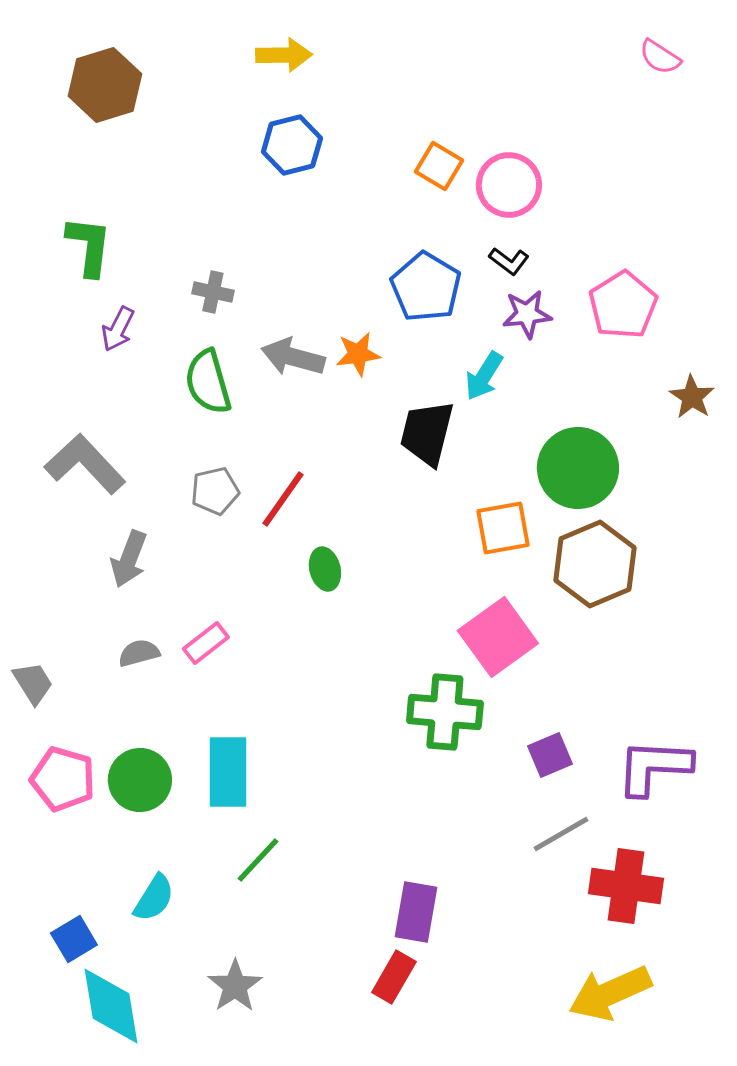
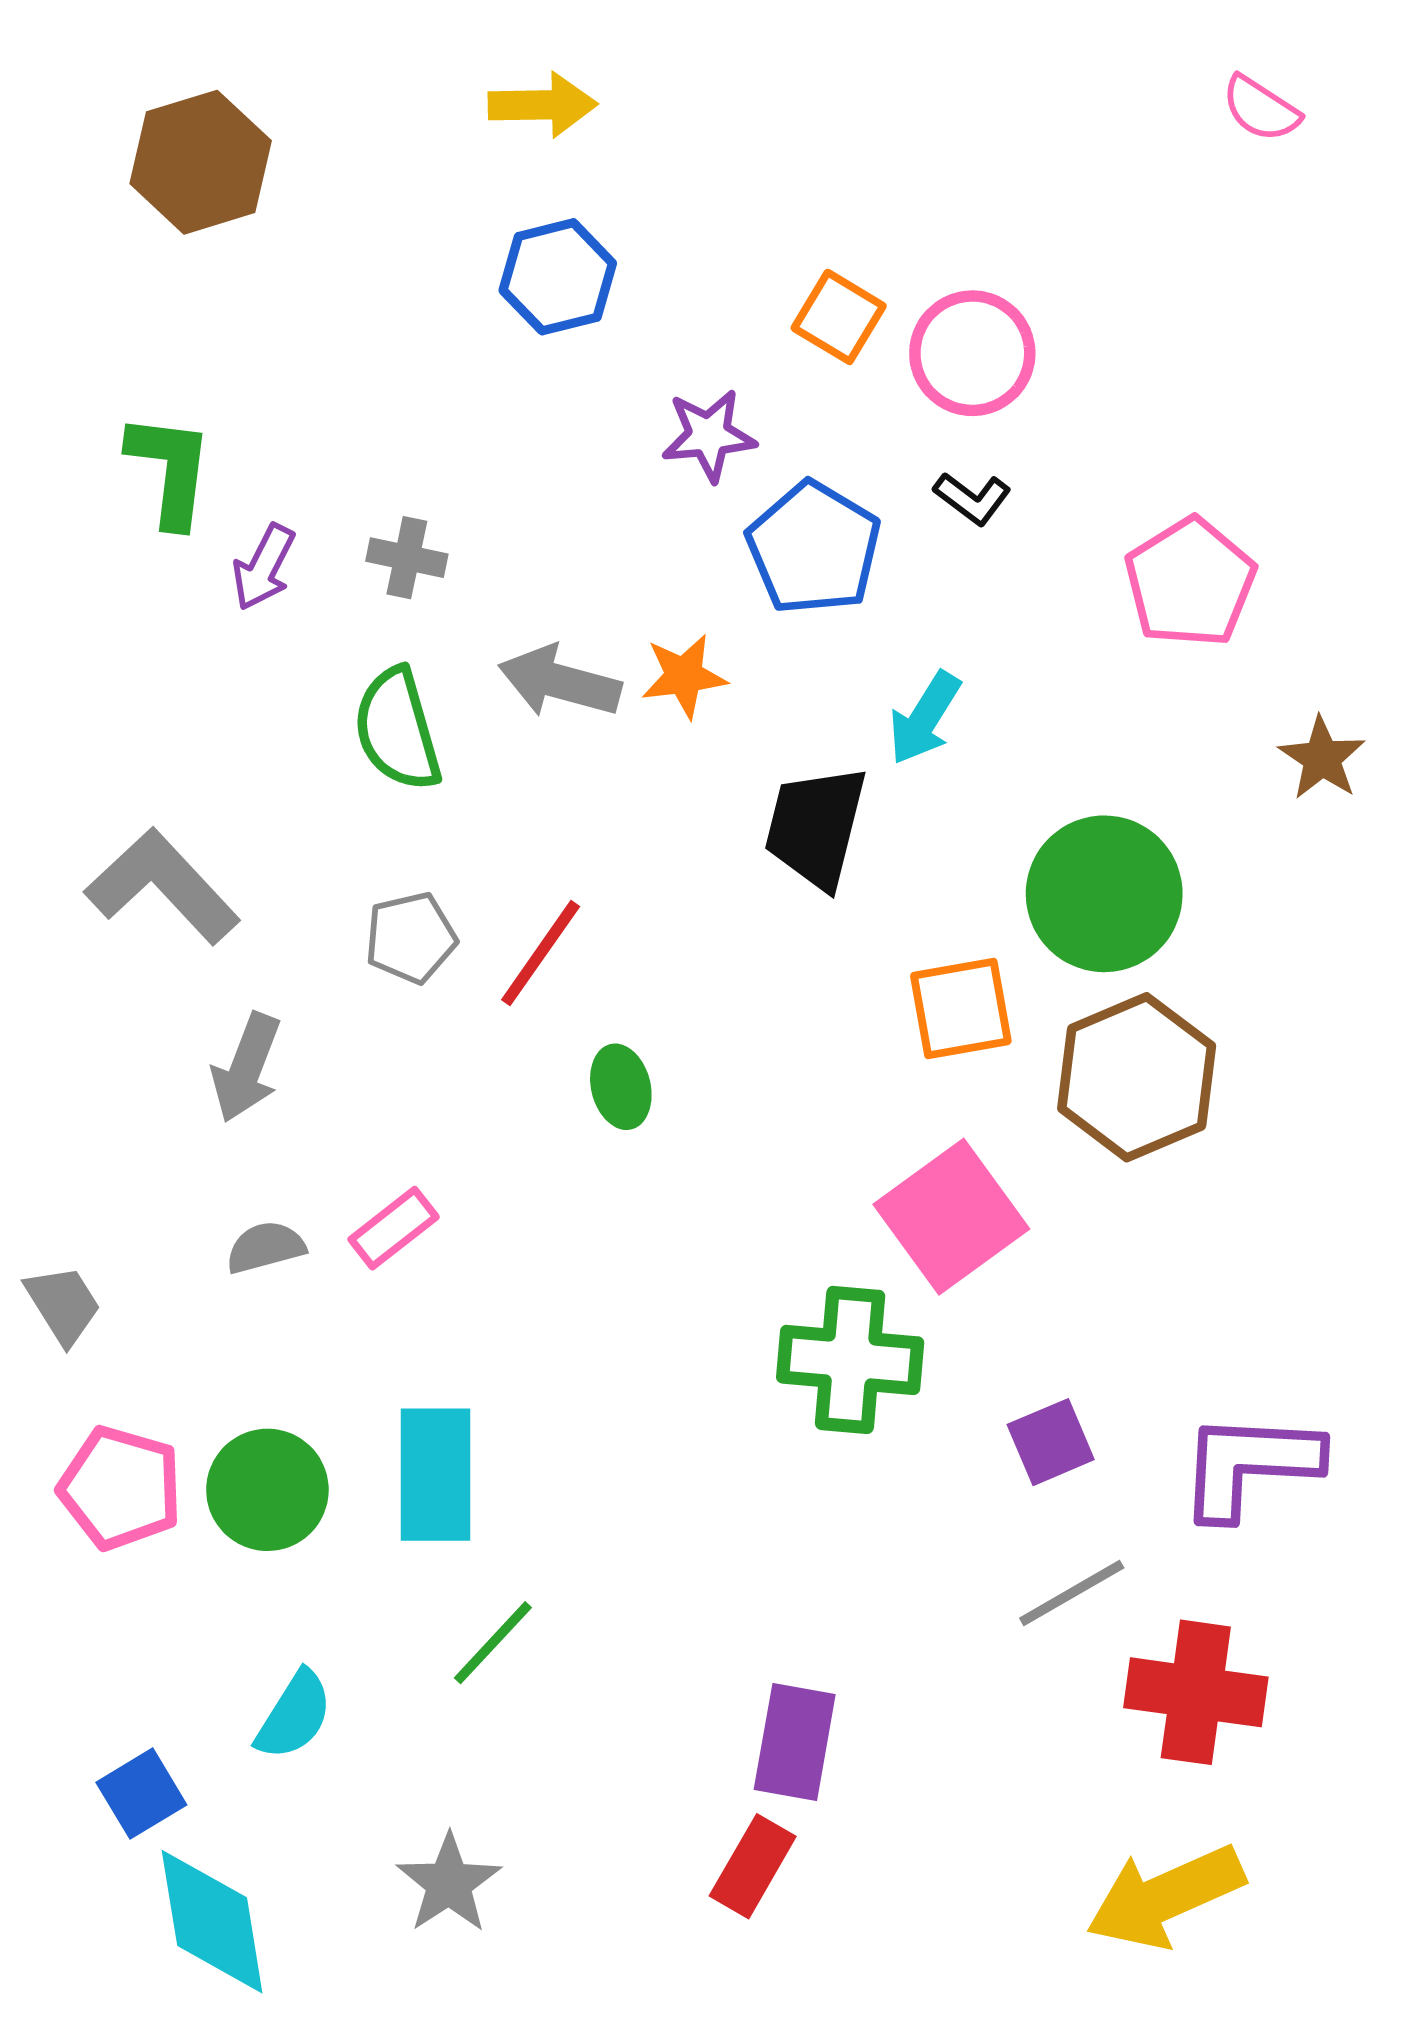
purple star: (527, 314) -> (709, 435), moved
purple arrow: (118, 329) -> (264, 567), moved

